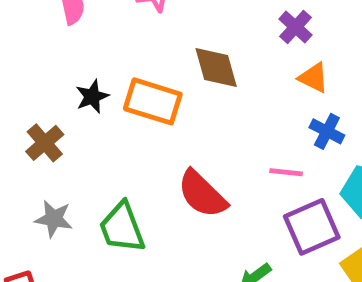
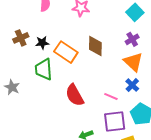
orange triangle: (313, 78) -> (133, 62), size x1.5
brown cross: (45, 143) -> (21, 38), moved
green trapezoid: (122, 228) -> (44, 69), moved

